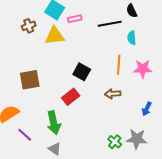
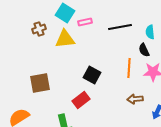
black semicircle: (132, 11) -> (144, 50), moved
cyan semicircle: (132, 38) -> (150, 32), moved
brown arrow: (113, 94) -> (135, 99), moved

